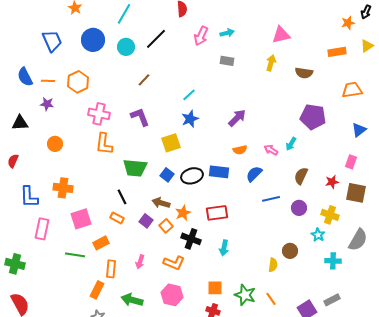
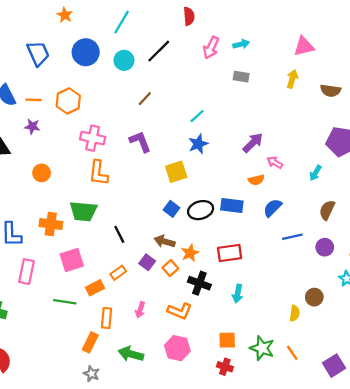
pink arrow: (271, 150) -> (275, 162), moved
green trapezoid: (135, 168) -> (83, 211), moved
orange rectangle: (117, 218) -> (118, 273), moved, turned -64

